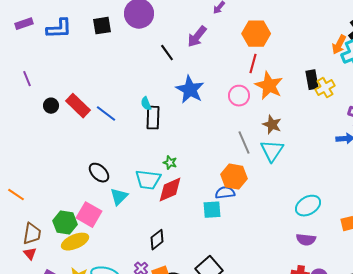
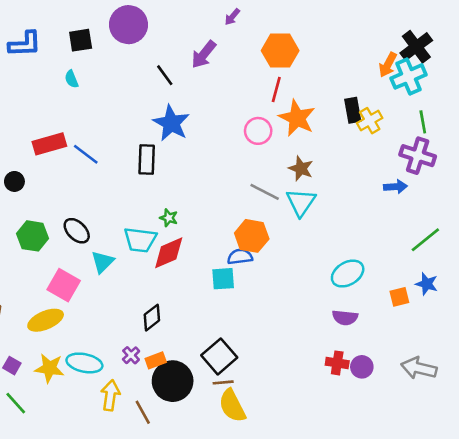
blue star: (190, 90) -> (171, 123), moved
cyan semicircle: (146, 104) -> (71, 79), moved
black circle: (51, 106) -> (14, 181), moved
red rectangle: (78, 106) -> (49, 144), turned -60
gray line: (244, 143) -> (265, 192), turned -40
green hexagon: (65, 223) -> (33, 236), moved

